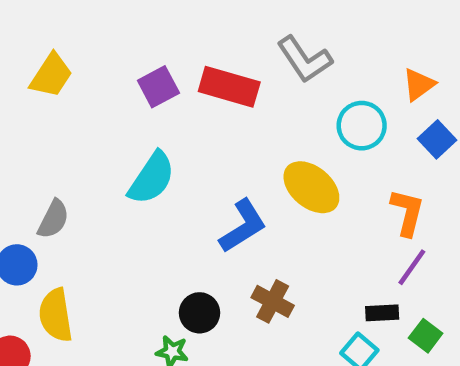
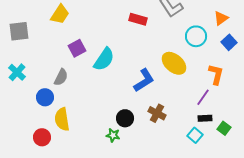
purple square: (158, 87) -> (77, 48), moved
red rectangle: (229, 87) -> (138, 19), size x0.7
purple line: (412, 267) -> (203, 97), moved

